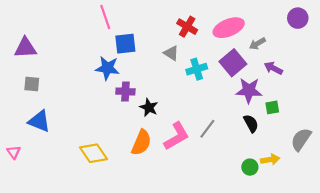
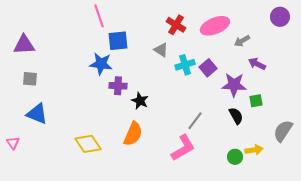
purple square: (233, 63) -> (208, 68), moved, size x0.7
pink L-shape: (176, 136) -> (183, 148), moved

